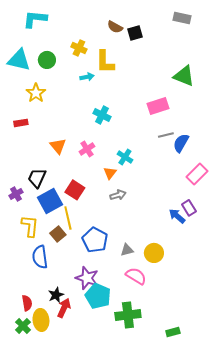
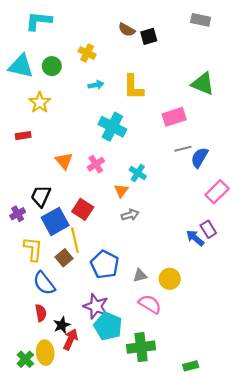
yellow L-shape: (105, 62) -> (133, 87), moved
cyan cross: (102, 115) -> (112, 127), size x1.4
blue semicircle: (40, 257) -> (44, 283), turned -30
red semicircle: (27, 303) -> (41, 313), moved

